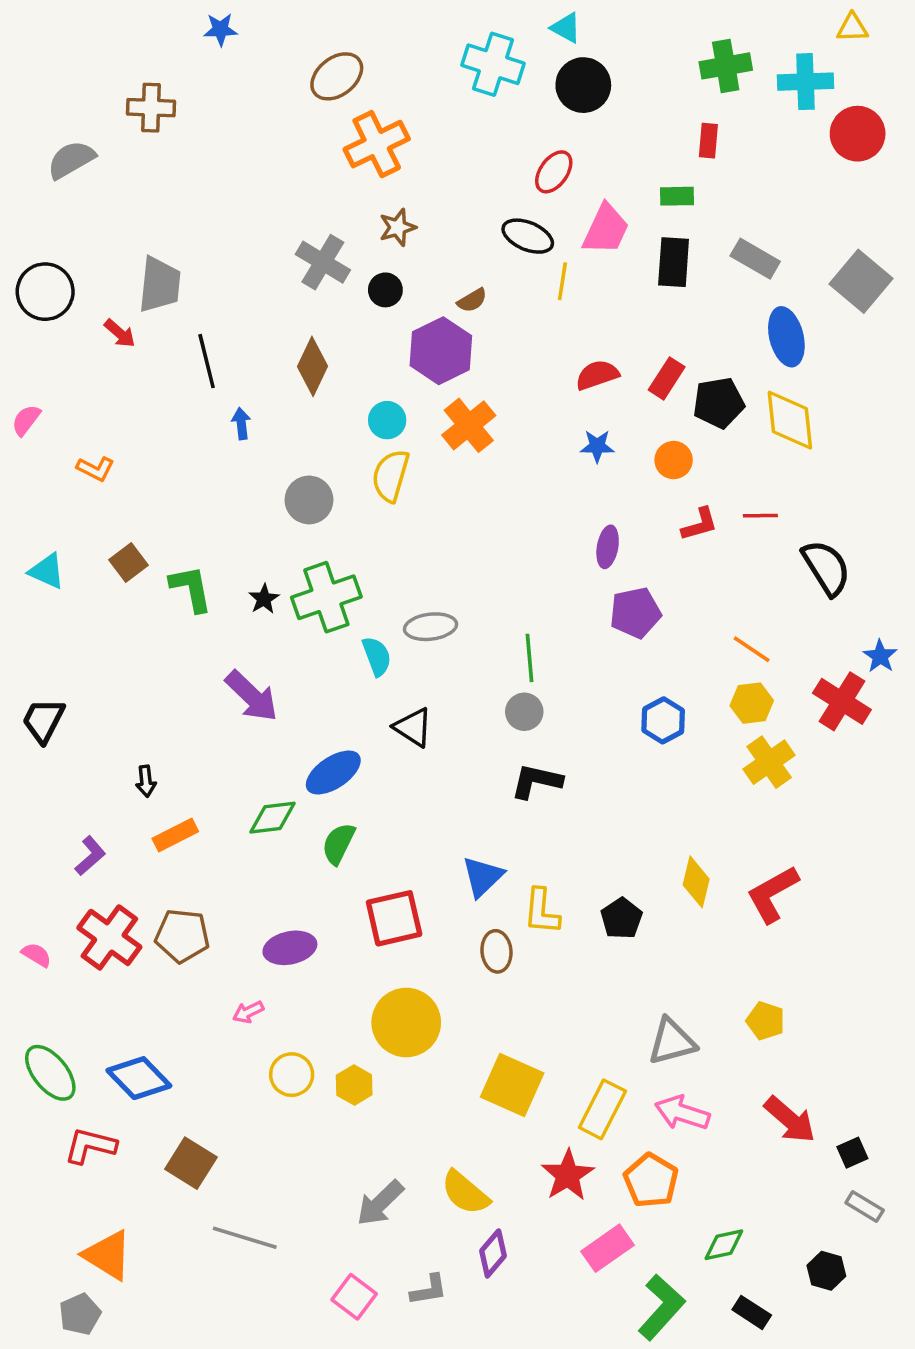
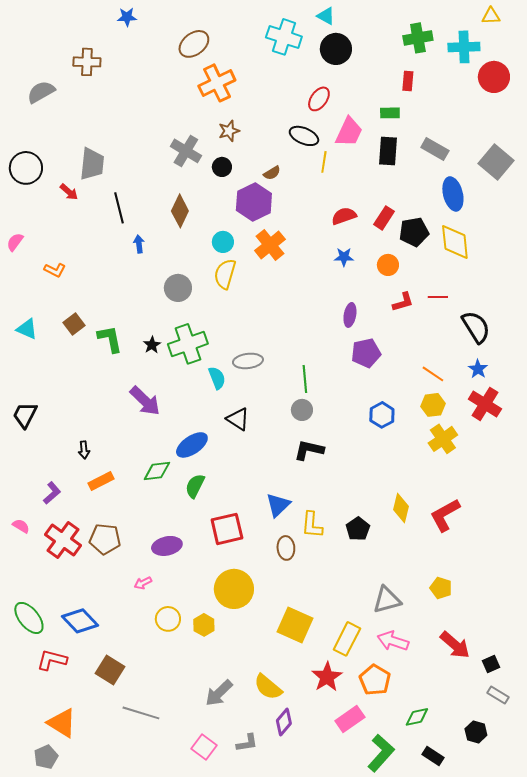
blue star: (880, 656) -> (478, 369), moved
pink semicircle: (36, 955) -> (21, 526), moved

